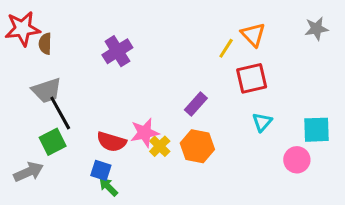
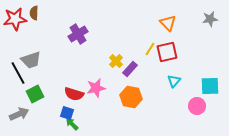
brown semicircle: (45, 44) -> (34, 13), moved
yellow line: (226, 48) -> (150, 49), moved
black line: (60, 113) -> (18, 73), moved
yellow cross: (160, 146) -> (116, 61), moved

